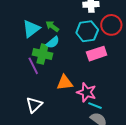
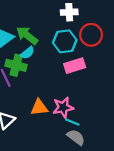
green arrow: (52, 26) -> (27, 35), size x1.5
orange triangle: (65, 83) -> (39, 108), moved
pink star: (86, 92) -> (63, 107), turned -30

